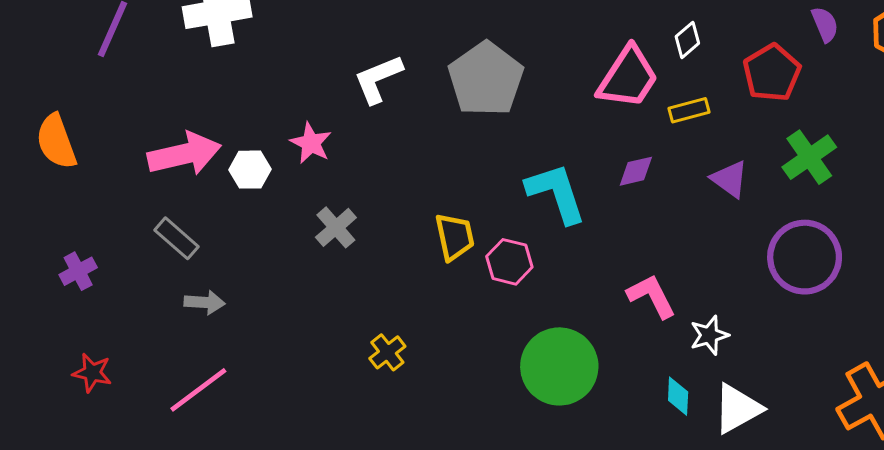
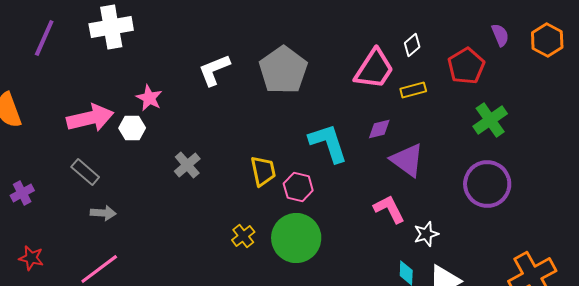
pink star: (311, 143) -> (149, 98), moved
purple triangle: (730, 179) -> (407, 160), moved, size x1.4
yellow cross: (387, 352) -> (243, 236), moved
green circle: (559, 366) -> (296, 238), moved

